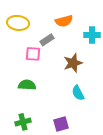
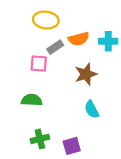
orange semicircle: (64, 21) -> (79, 39), moved
yellow ellipse: (18, 23) -> (46, 20), moved
green cross: (23, 122) -> (40, 139), moved

